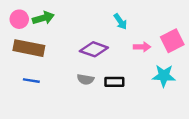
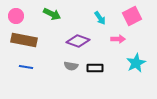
green arrow: (43, 18) -> (52, 14), moved, turned 42
pink square: (172, 41) -> (132, 16), moved
cyan star: (164, 76) -> (136, 63), turned -30

